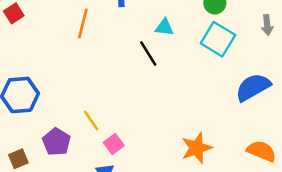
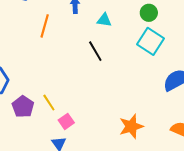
cyan triangle: (164, 27) -> (104, 20), moved
purple pentagon: (56, 142) -> (23, 107), moved

